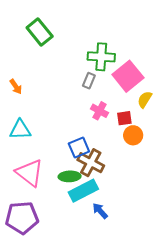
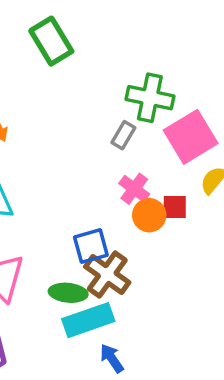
orange circle: (133, 135) -> (149, 215), moved

